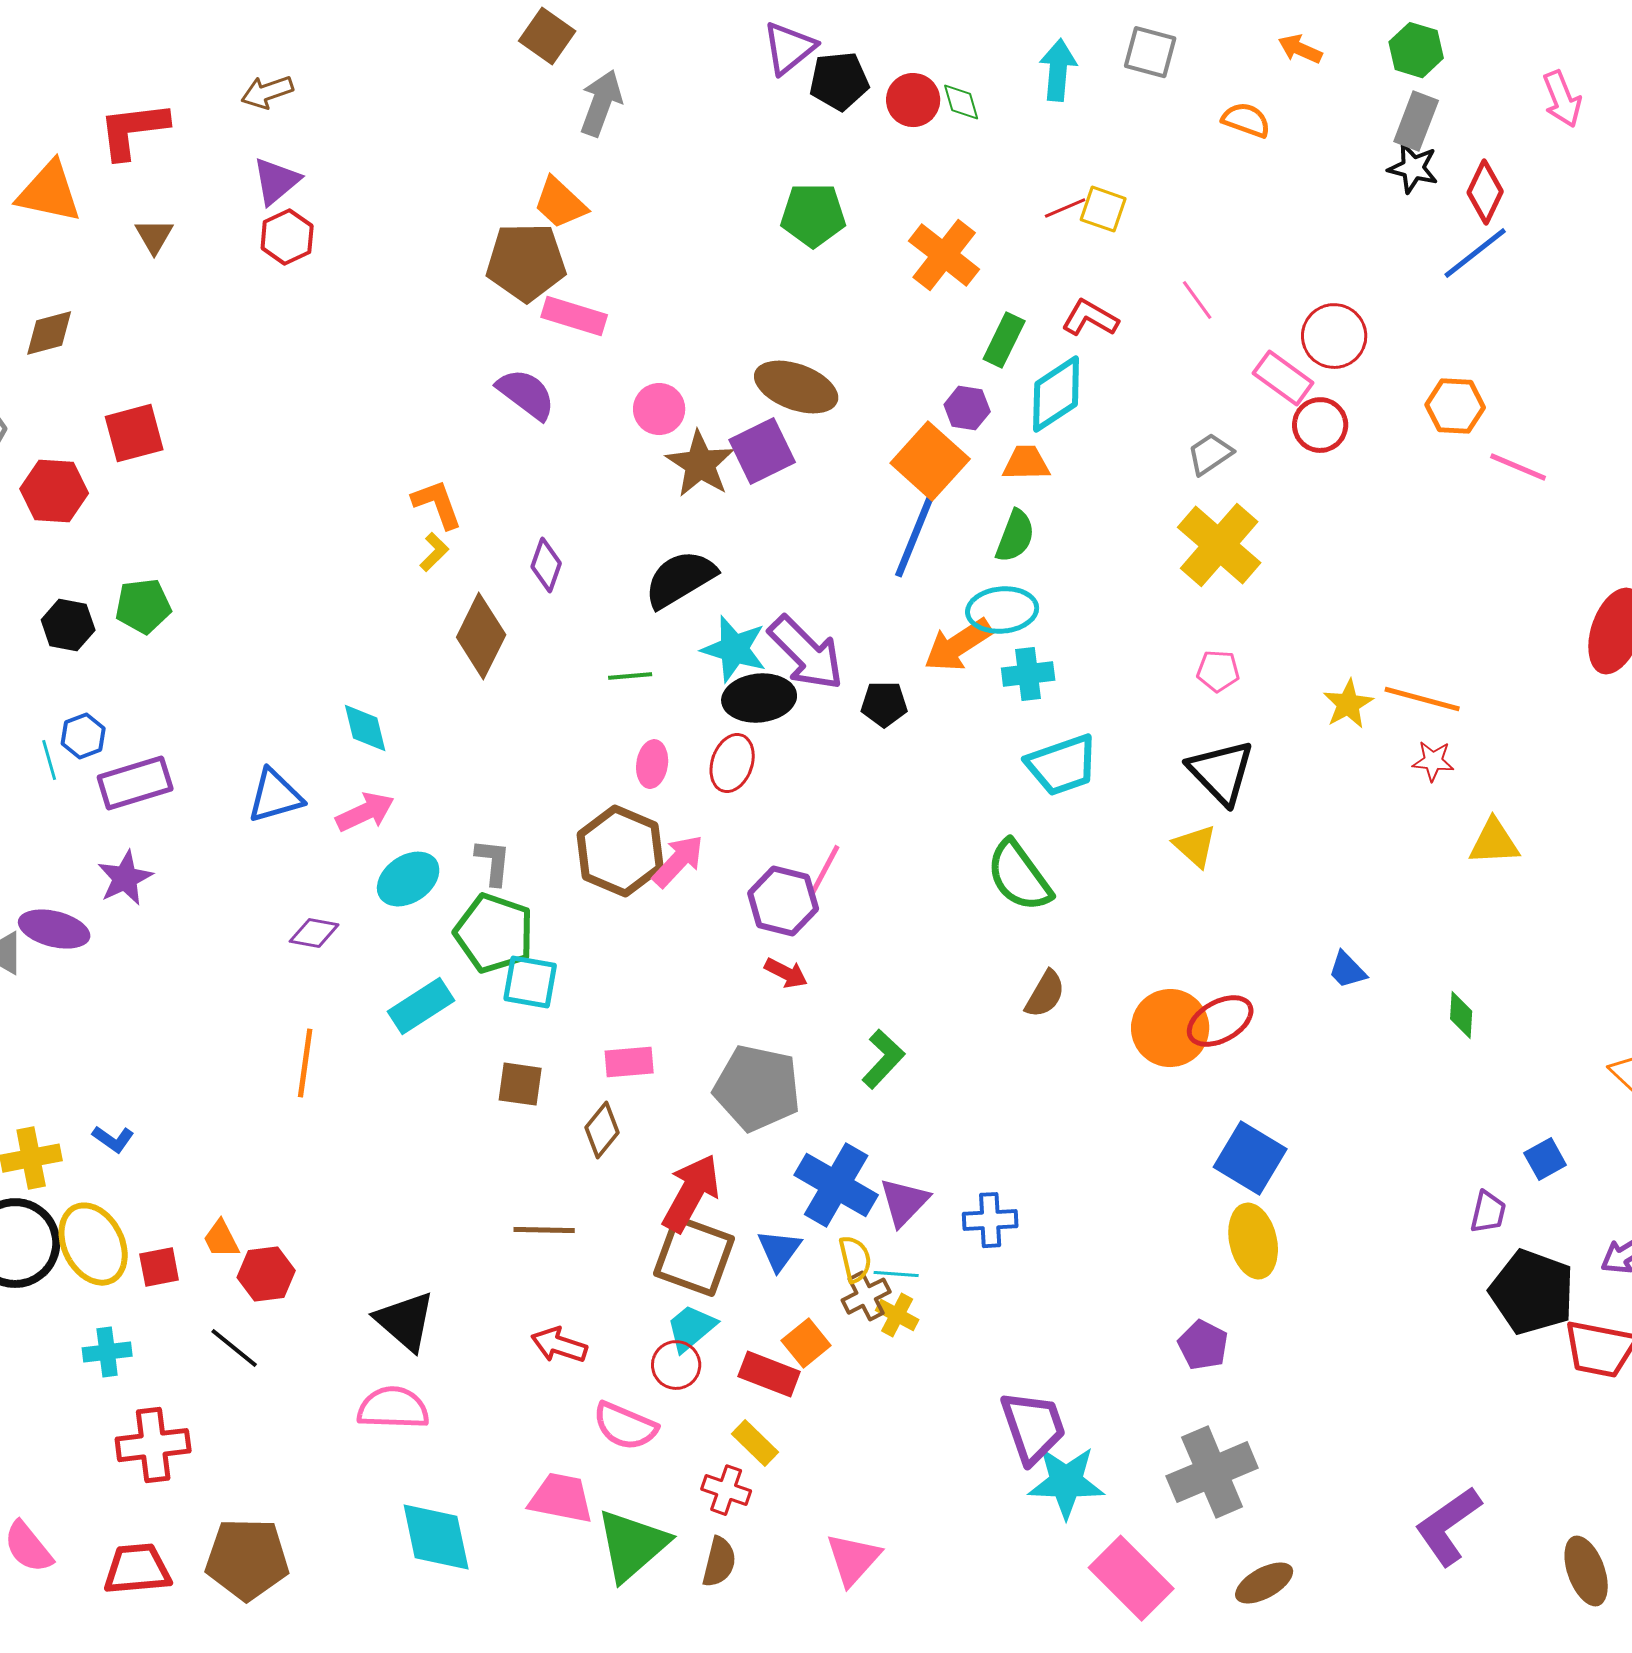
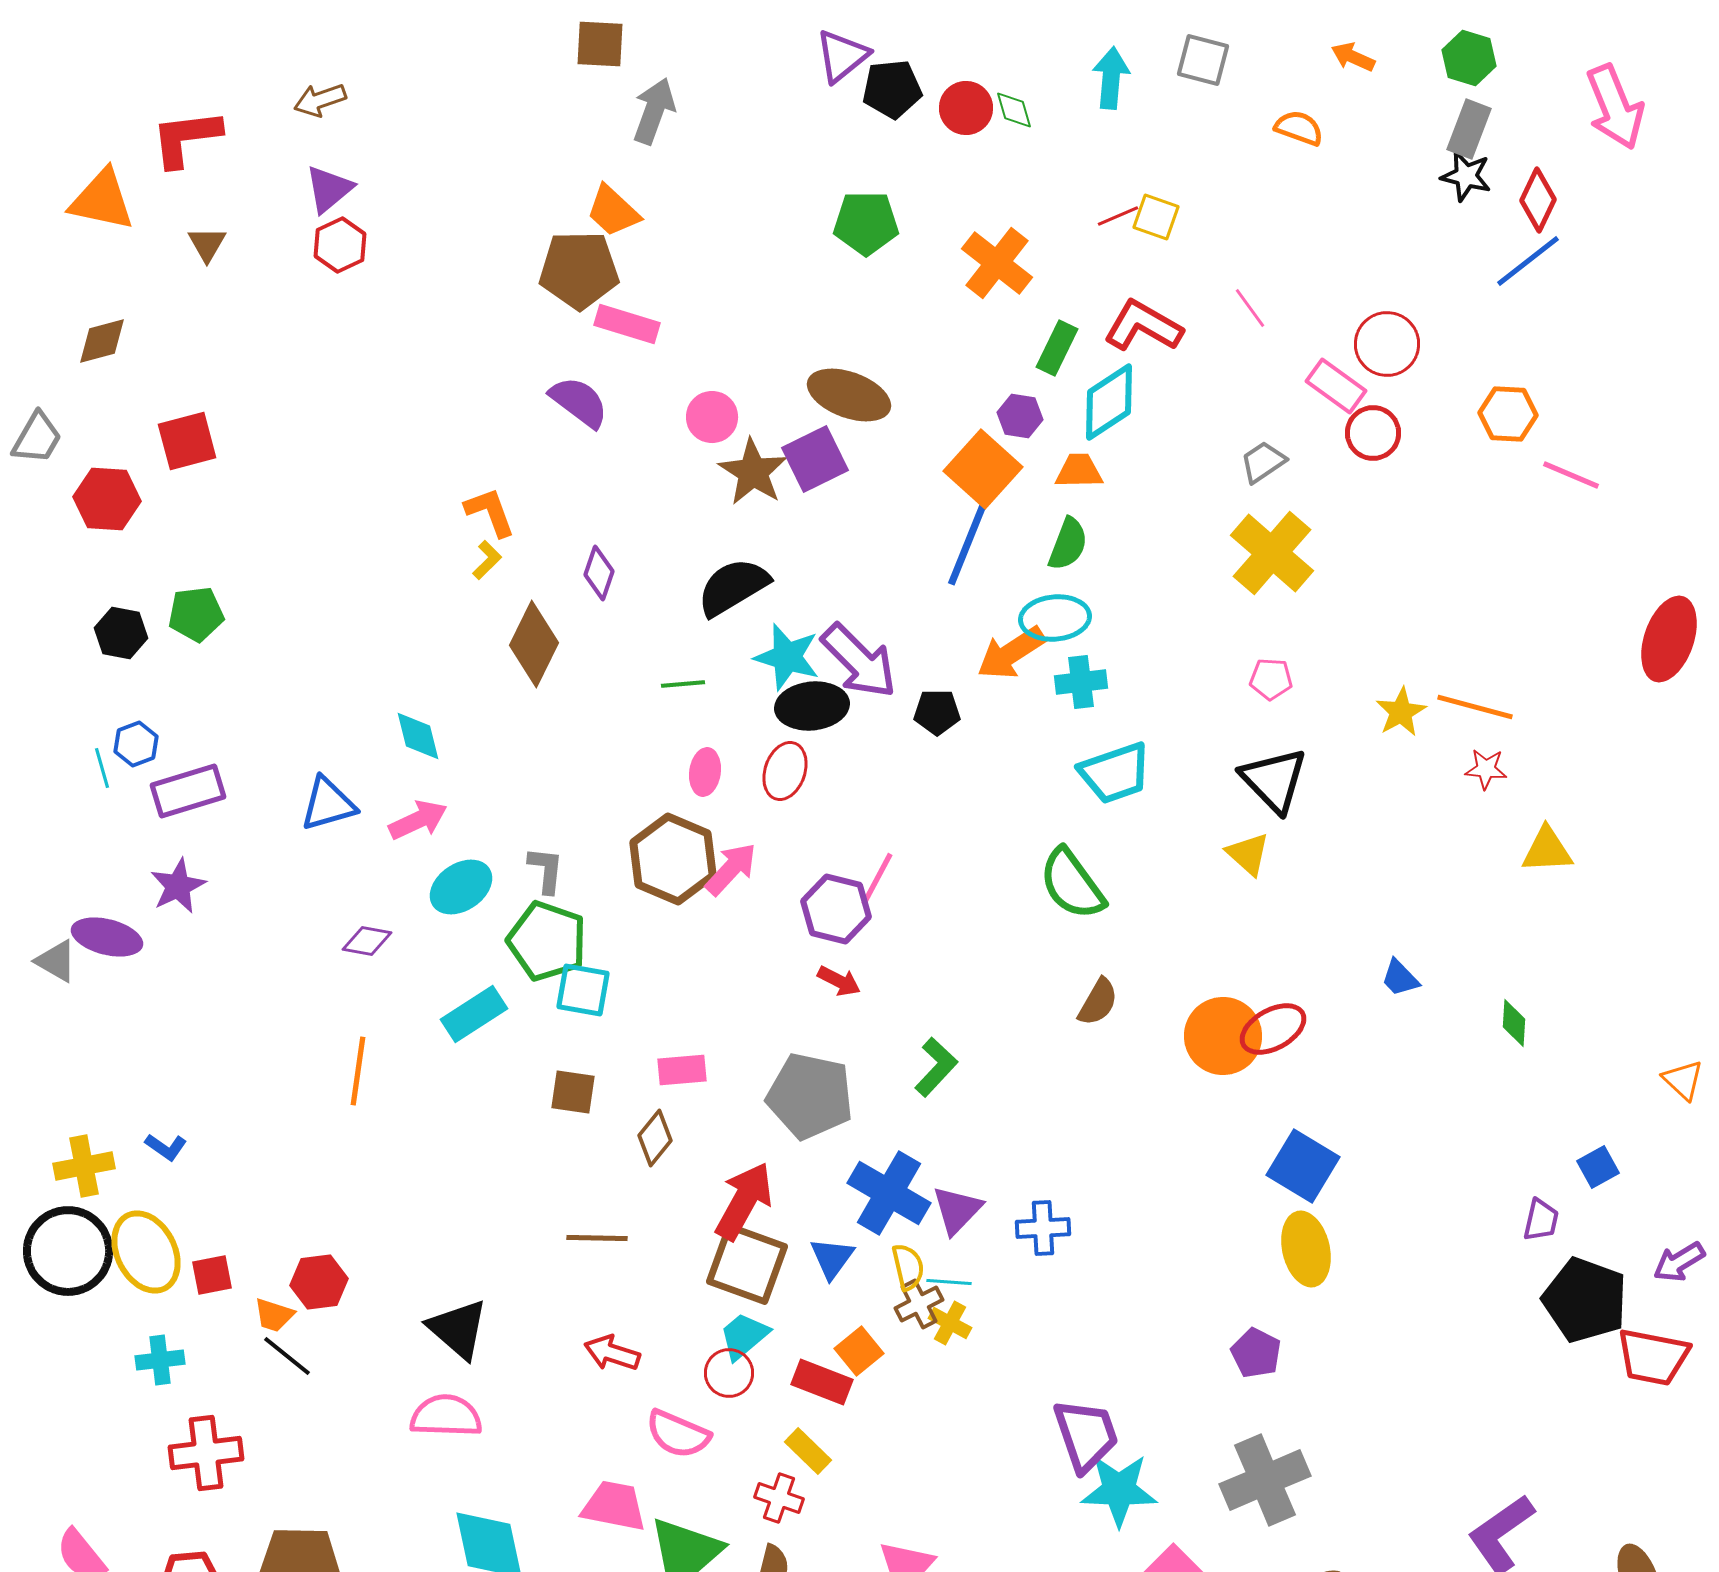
brown square: (547, 36) -> (600, 44), turned -32
pink arrow: (1562, 99) -> (1615, 107), size x1.5
red L-shape: (1090, 318) -> (1143, 326), size x1.4
orange trapezoid: (221, 1239) -> (274, 1315), moved, turned -45

